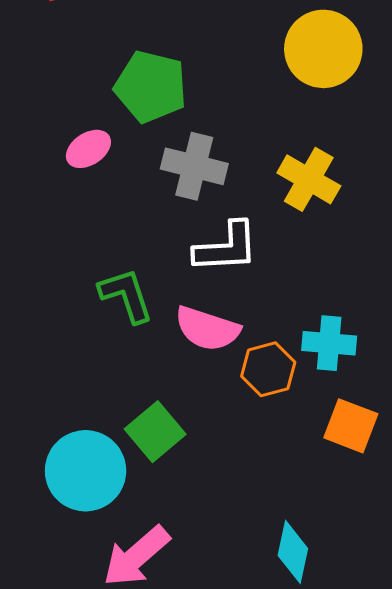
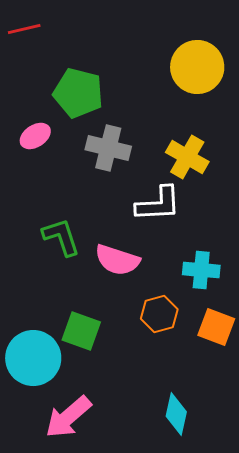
white L-shape: (226, 248) -> (158, 204), moved
orange hexagon: (268, 369) -> (159, 314), moved
green square: (155, 432) -> (81, 331), turned -30

